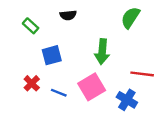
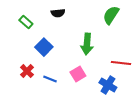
blue square: (52, 55) -> (44, 47), turned -30
pink square: (92, 87) -> (78, 74), size x0.7

